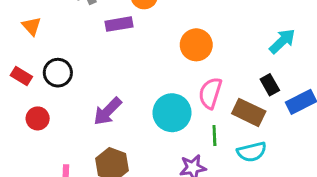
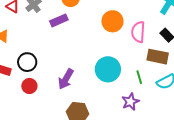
pink semicircle: (210, 93) -> (138, 32), moved
red circle: (38, 118) -> (29, 86), moved

